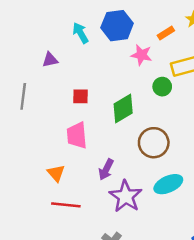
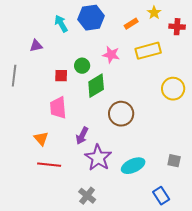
pink star: (141, 55) -> (111, 55), moved
green circle: (162, 87) -> (82, 66), moved
cyan ellipse: (168, 184) -> (133, 166), moved

